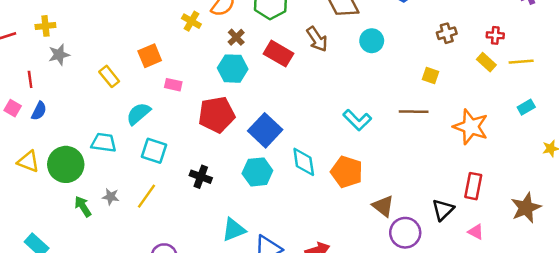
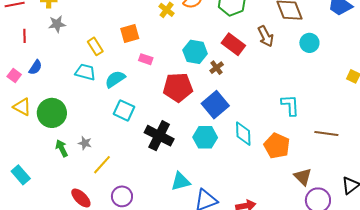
brown cross: (236, 37) -> (217, 68), moved
red line: (30, 79) -> (25, 36), moved
pink square: (13, 108) -> (14, 76), moved
brown line: (414, 112) -> (326, 134), moved
cyan L-shape: (357, 120) -> (290, 105), turned -145
cyan trapezoid: (104, 143) -> (85, 72), moved
black cross: (201, 177) -> (159, 136), size x1.6
yellow line: (147, 196) -> (102, 165), moved

